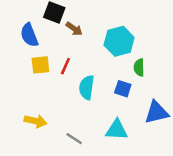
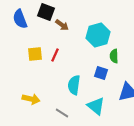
blue semicircle: (29, 35) -> (20, 19), moved
cyan semicircle: (87, 87) -> (74, 85), moved
cyan triangle: (117, 130) -> (96, 106), turned 36

